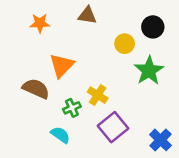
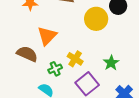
yellow circle: (125, 44) -> (96, 19), size x1.5
green star: (149, 71) -> (111, 63), moved, size x0.7

